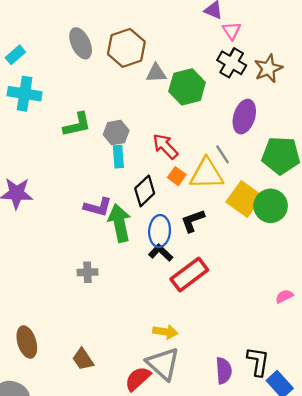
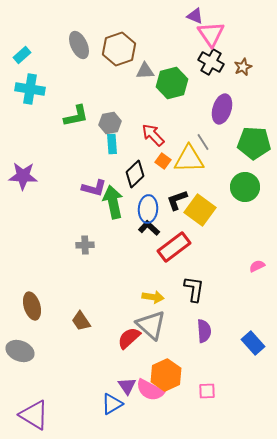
pink triangle: (232, 31) -> (211, 34), size x1.6
brown star: (268, 68) -> (243, 67), size x0.7
yellow square: (244, 199) -> (200, 210), moved
black L-shape: (258, 361) -> (194, 289), moved

